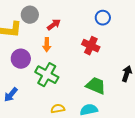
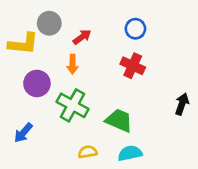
blue circle: (103, 18) -> (135, 29), moved
green trapezoid: (96, 86) -> (119, 120), moved

